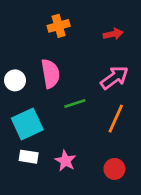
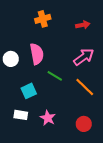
green line: (75, 104) -> (55, 76), turned 49
orange line: (116, 119) -> (85, 87), turned -70
cyan square: (27, 124) -> (29, 91), moved, size x0.7

